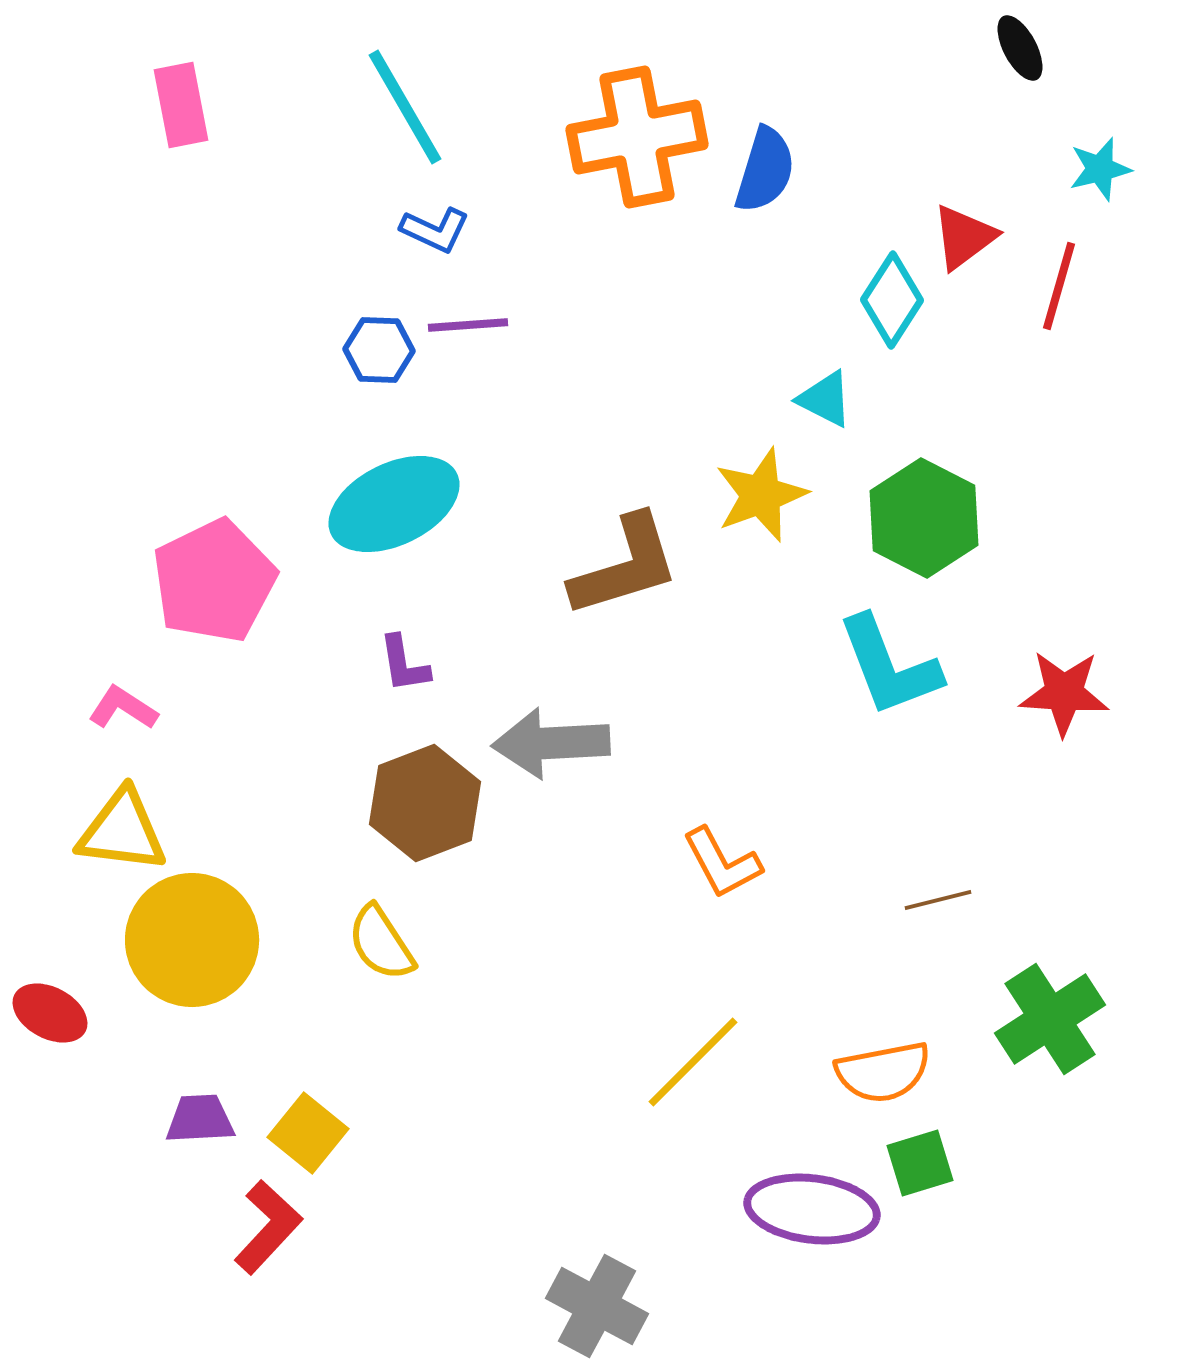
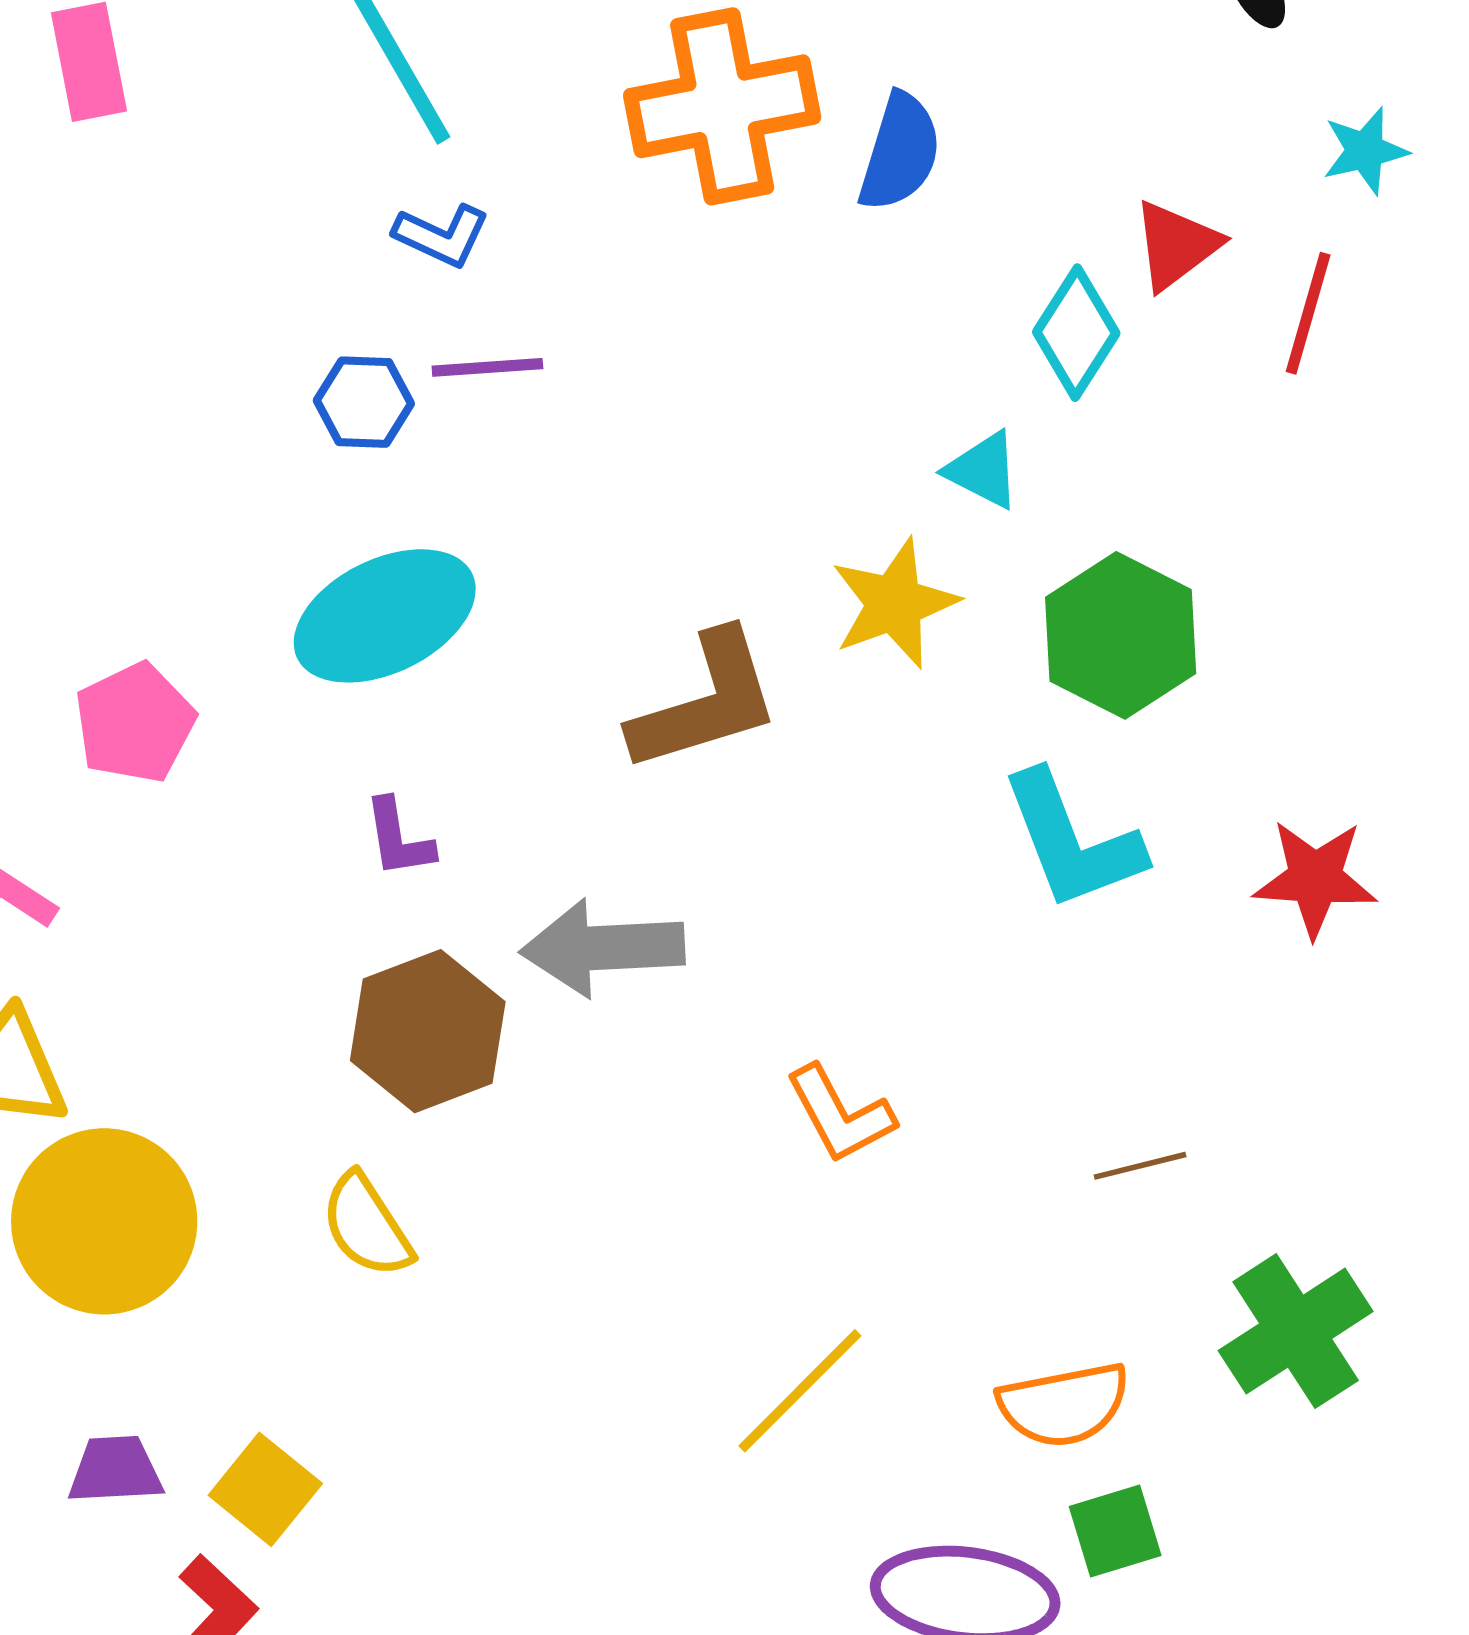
pink pentagon: (214, 581) -> (135, 723), size x0.7

